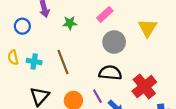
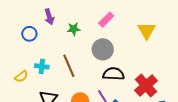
gray circle: (114, 42) -> (103, 49), moved
yellow semicircle: (13, 57) -> (21, 76), moved, turned -112

